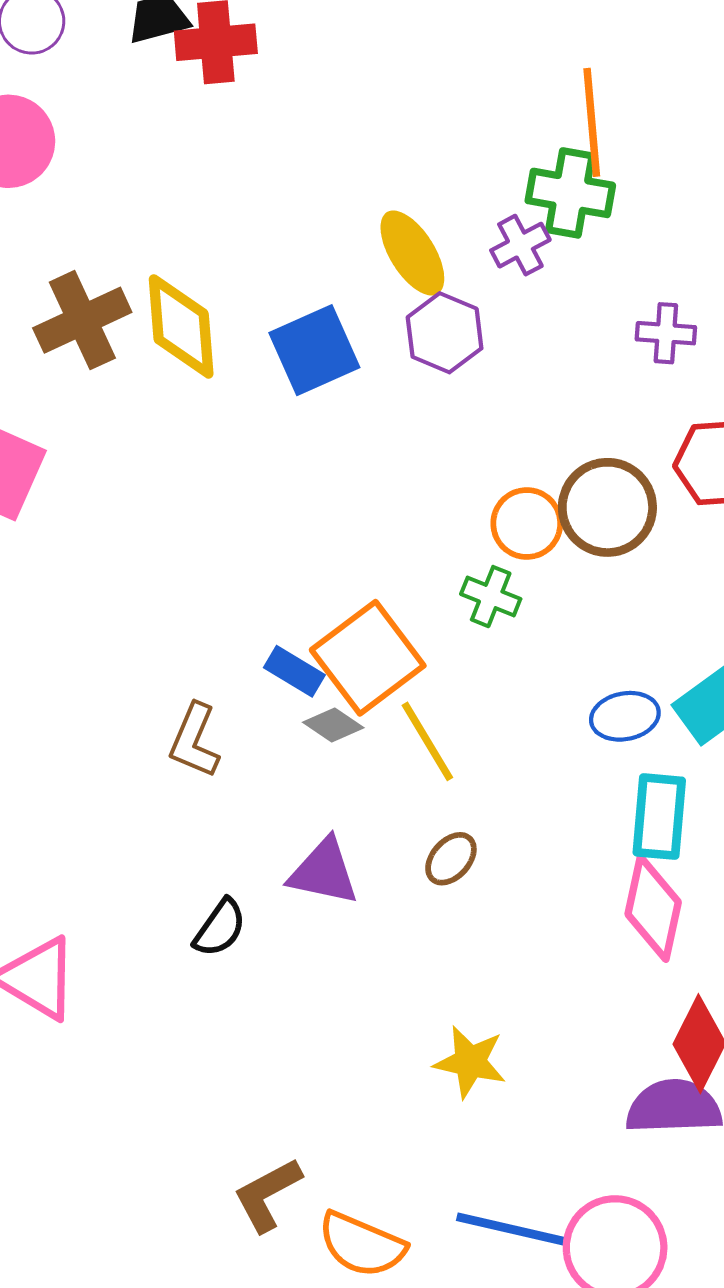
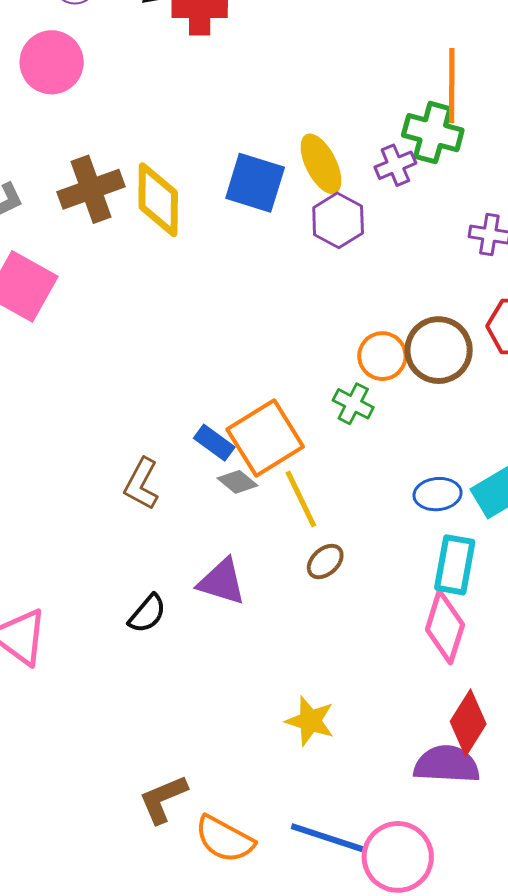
blue square: (314, 350) -> (255, 183), moved, turned 36
brown ellipse: (451, 859) -> (325, 562), moved

